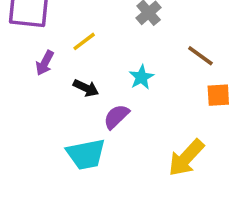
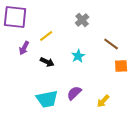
purple semicircle: (116, 117) -> (74, 93), moved
yellow arrow: (186, 158) -> (103, 101), size x0.6

